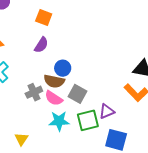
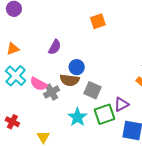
orange square: (44, 17) -> (98, 21), moved, turned -35
pink semicircle: (54, 98) -> (39, 84), moved
cyan star: (59, 121) -> (77, 117), turned -30

